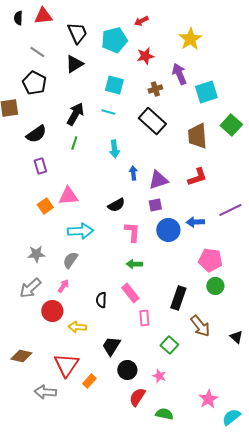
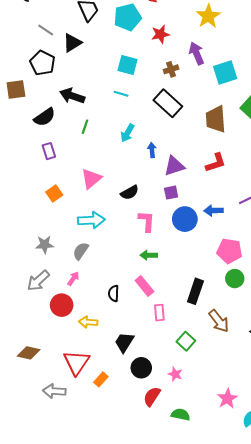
black triangle: (74, 64) -> (72, 43), moved
black arrow: (75, 114) -> (72, 96), moved, turned -100
cyan arrow: (114, 149) -> (127, 133), turned 36
blue arrow: (133, 173) -> (152, 150), moved
pink triangle: (68, 196) -> (91, 179), moved, turned -35

